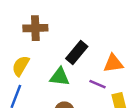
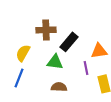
brown cross: (35, 28) -> (46, 30), moved
purple line: (98, 84) -> (86, 68), turned 56

